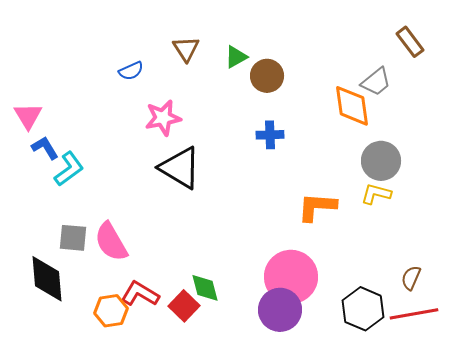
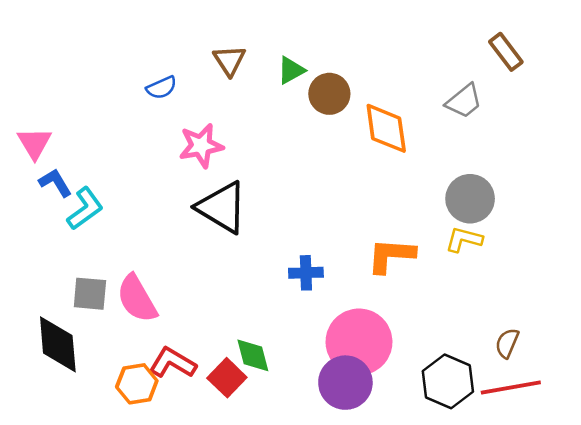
orange diamond: (352, 106) -> (386, 128), moved
blue cross: (270, 135) -> (306, 273), moved

